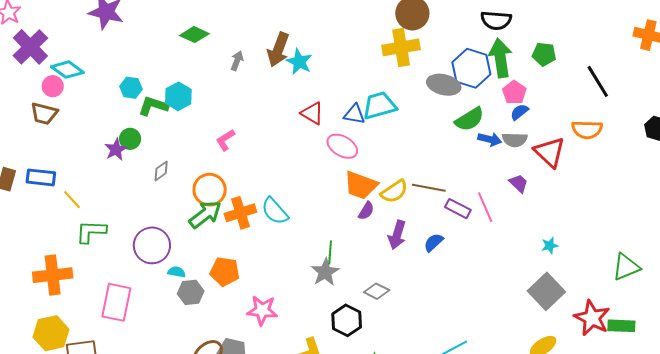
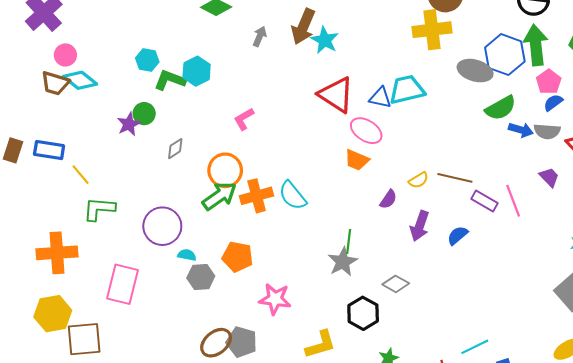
cyan diamond: (67, 70) -> (80, 80), moved
red triangle: (312, 113) -> (336, 95), size x1.5
orange trapezoid: (361, 185) -> (357, 160), moved, size x0.7
yellow semicircle: (394, 191) -> (419, 180), size x0.7

